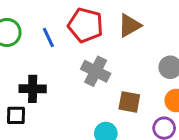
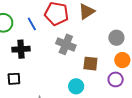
black cross: (33, 89) -> (21, 49), moved

